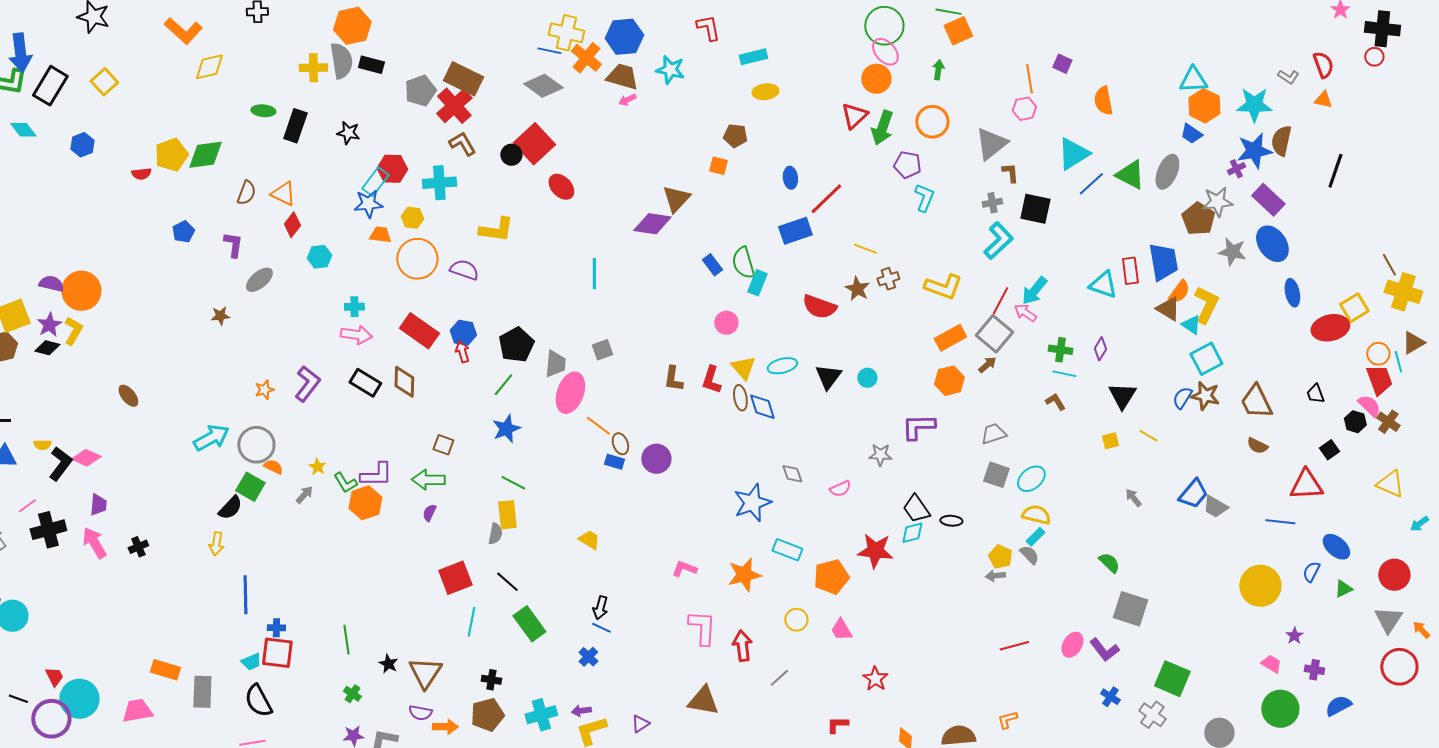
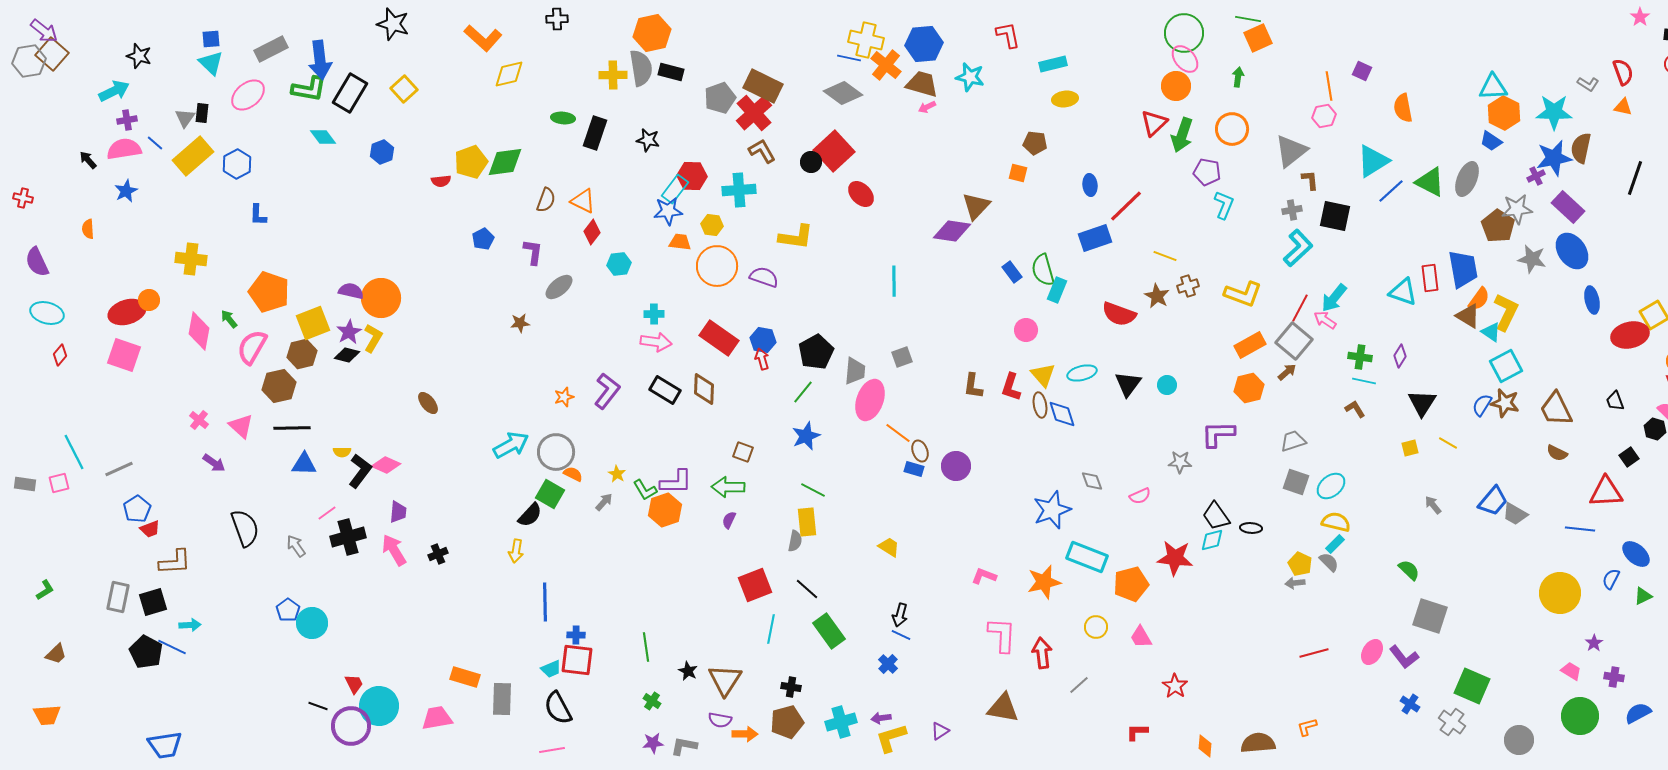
cyan rectangle: (787, 550) -> (1087, 557), size x1.4

